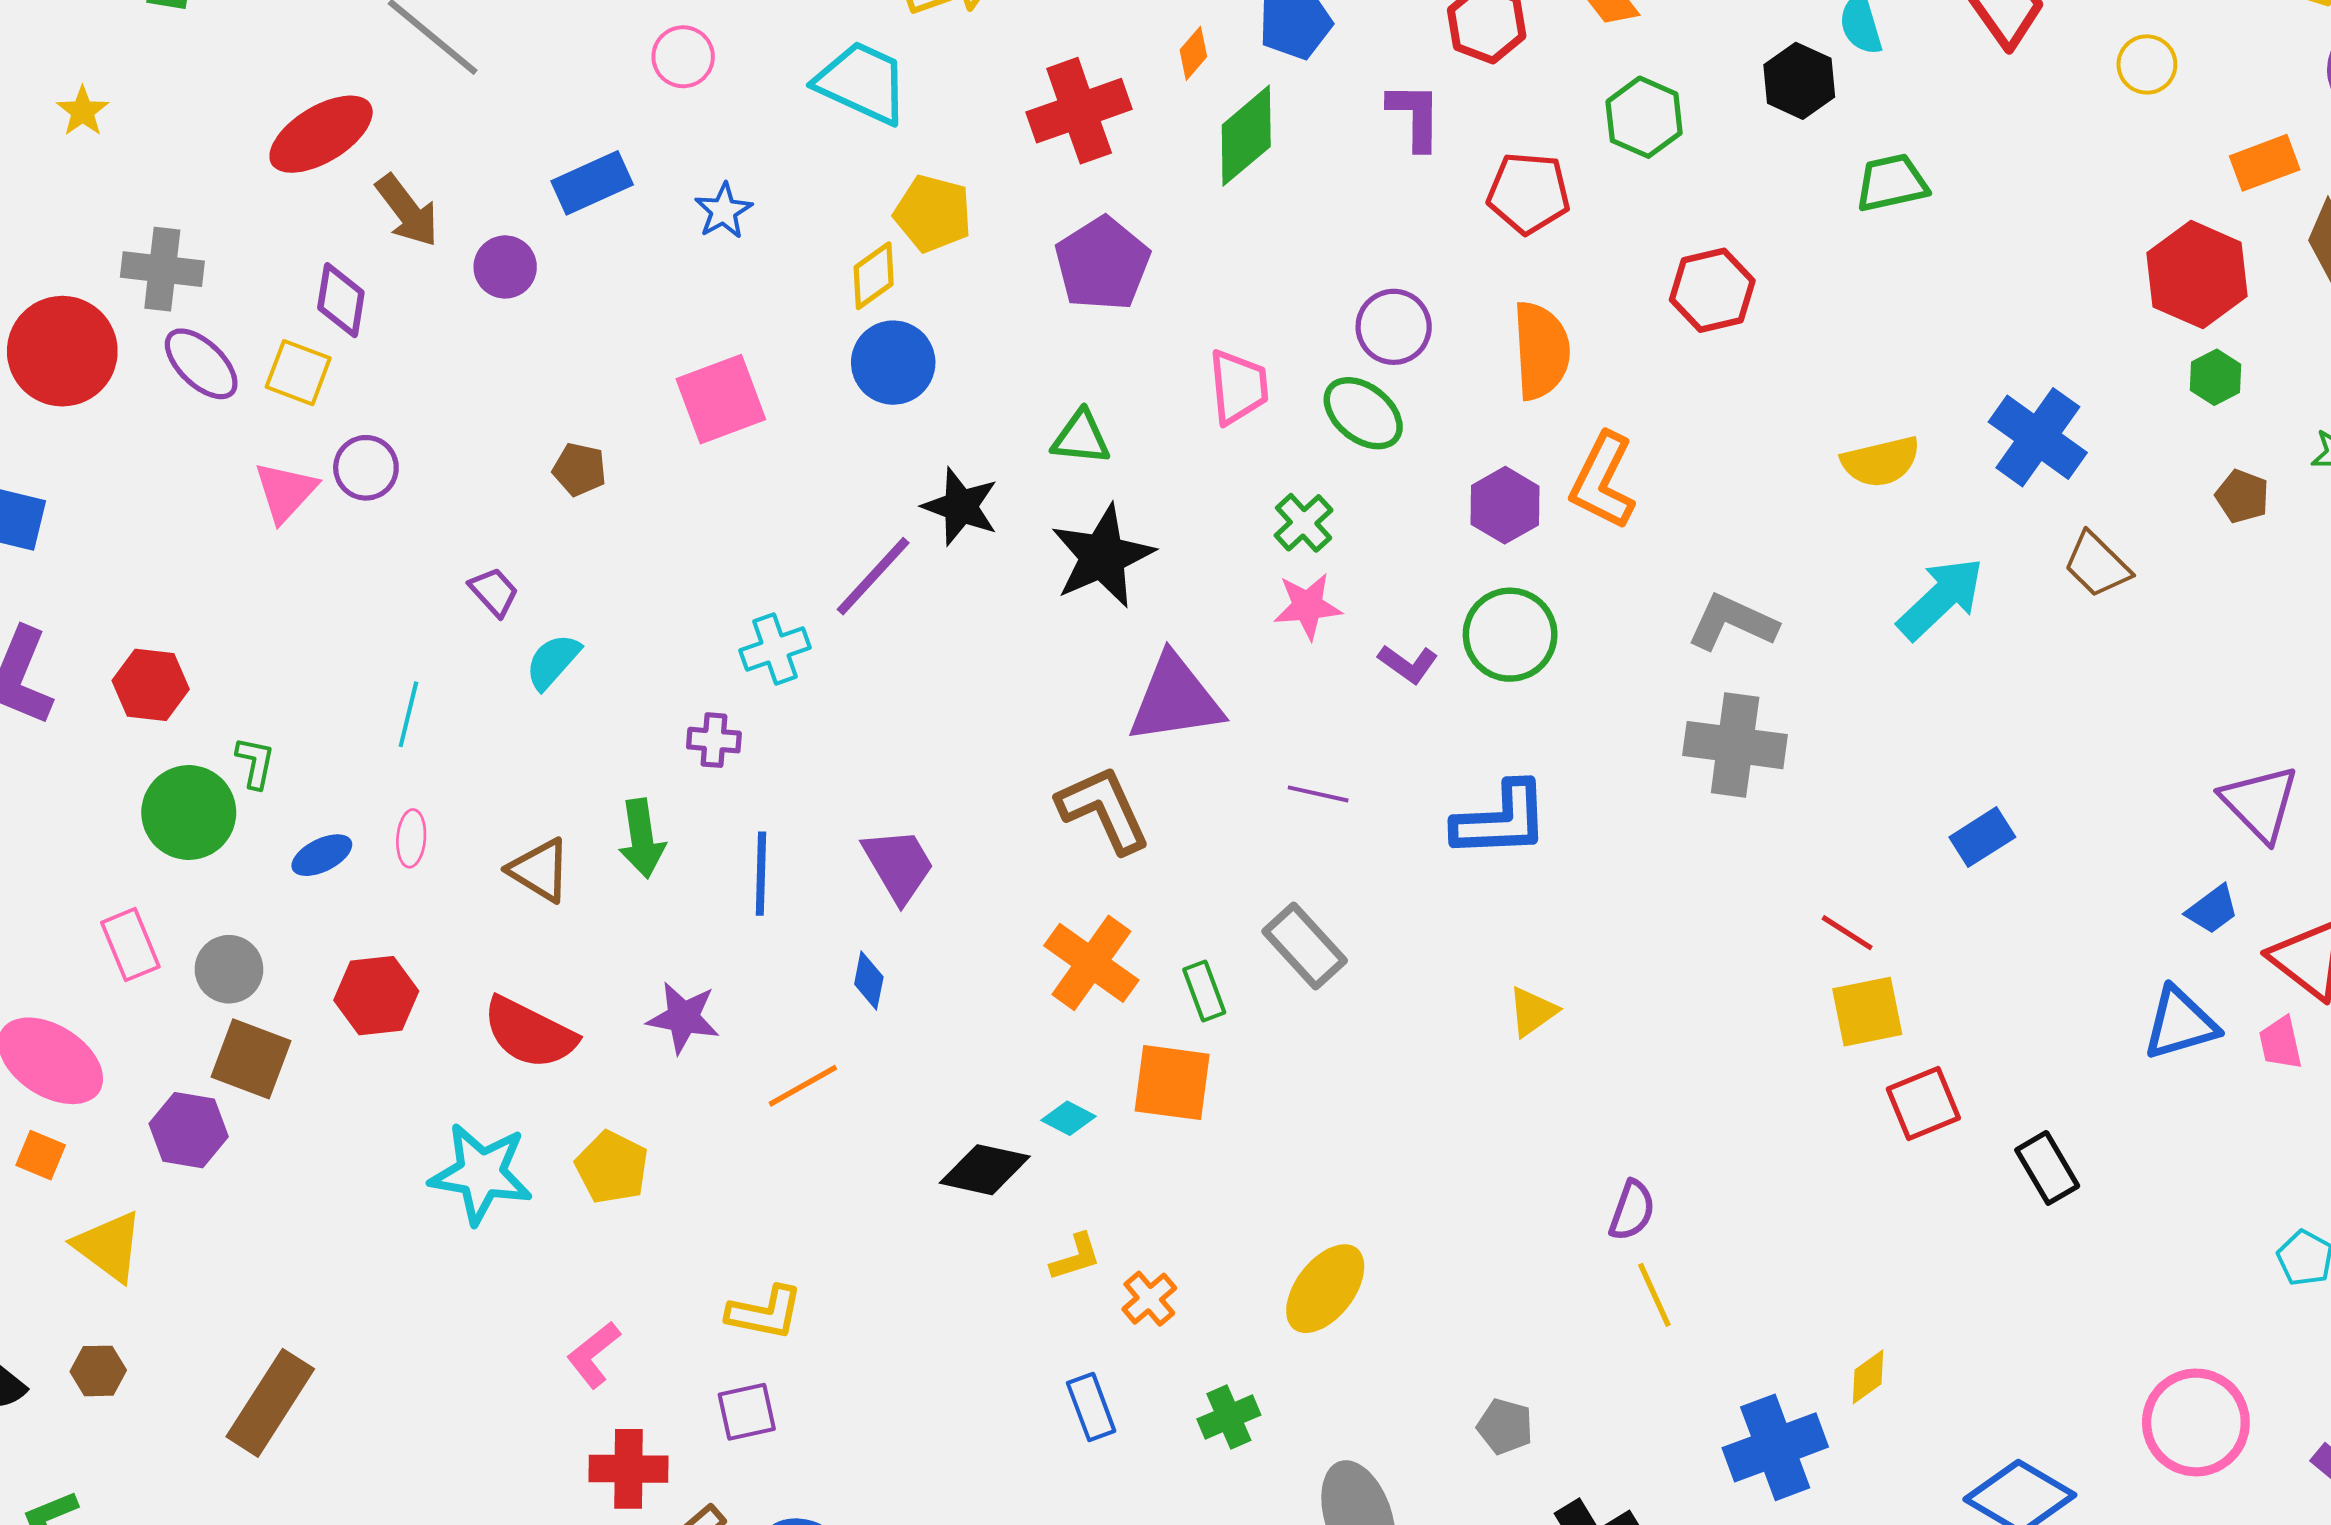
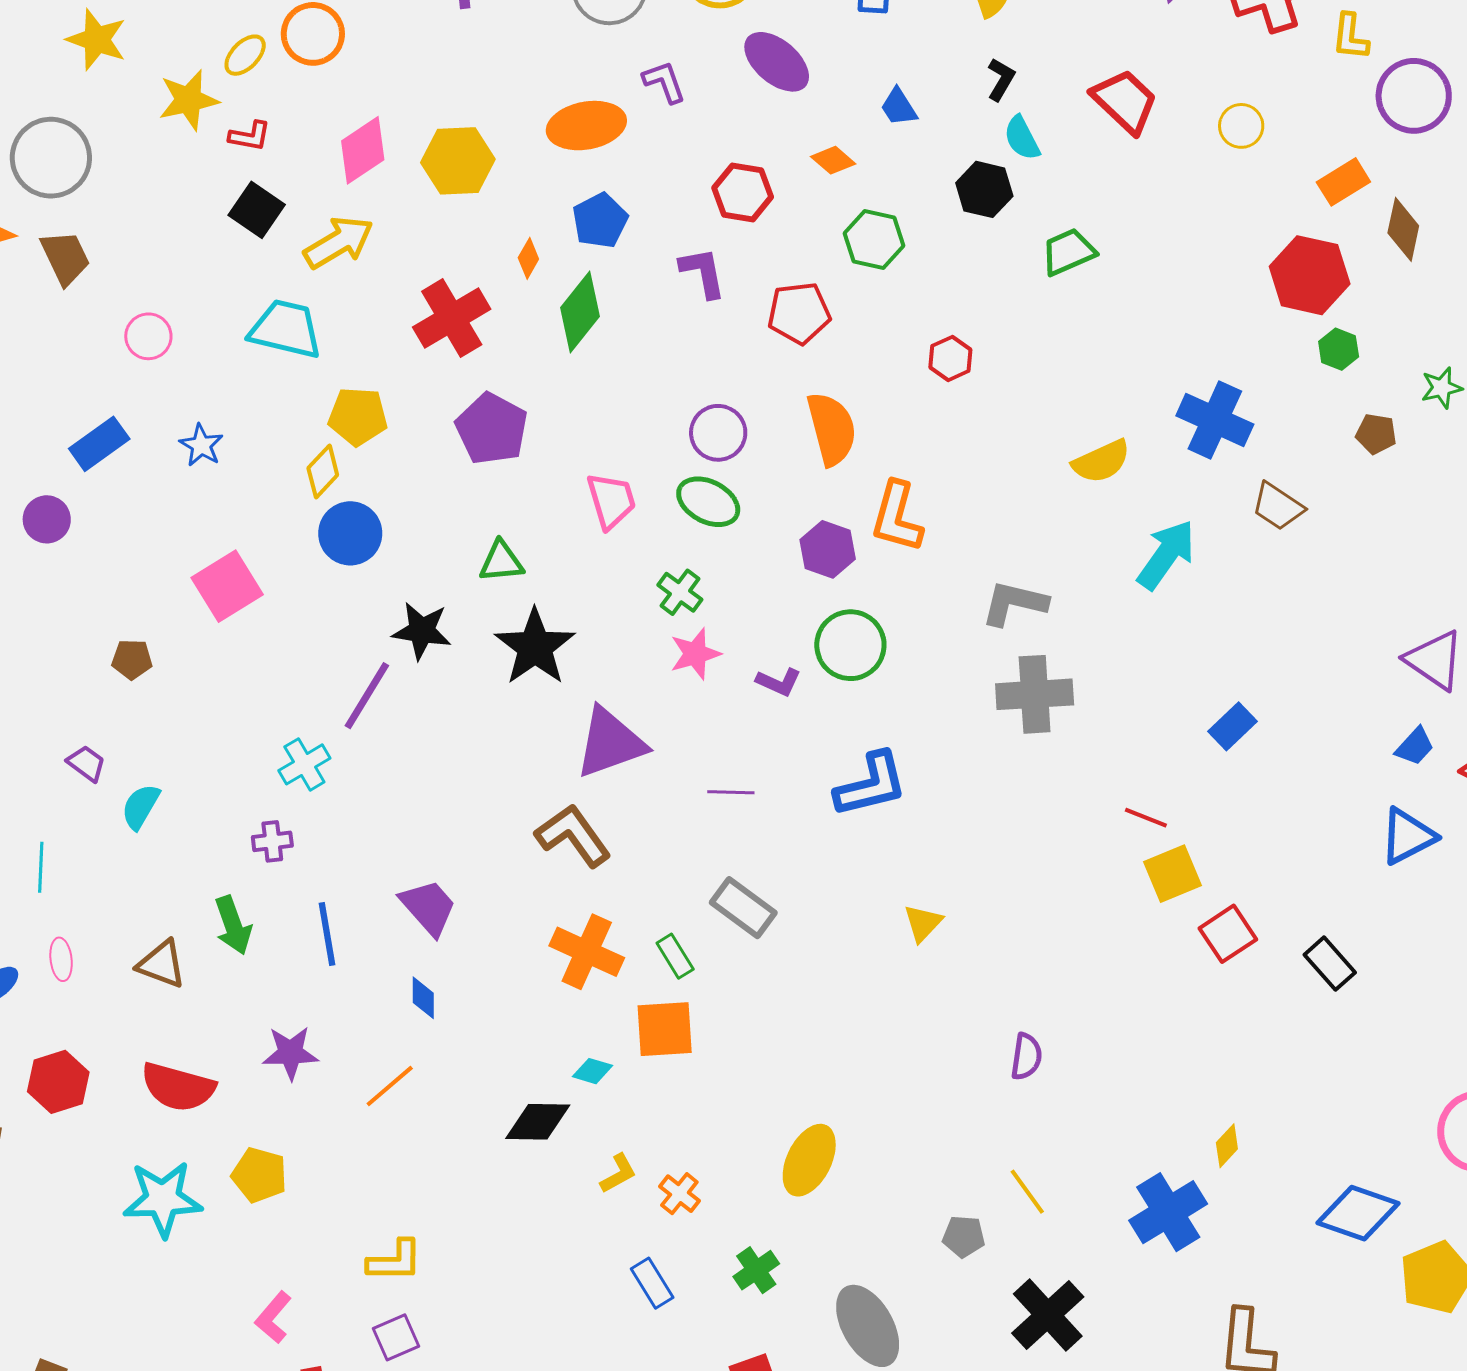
red hexagon: (1712, 290) -> (950, 358), size x0.7
yellow line: (1654, 1295) -> (1027, 1192), moved

